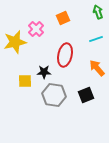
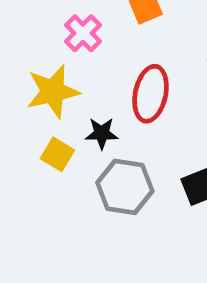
yellow star: (15, 42) -> (53, 91), moved
yellow square: (25, 81) -> (57, 154), turned 32

